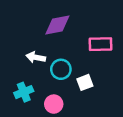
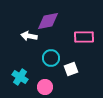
white arrow: (36, 57) -> (29, 36), moved
cyan cross: (24, 92) -> (20, 77), turned -35

